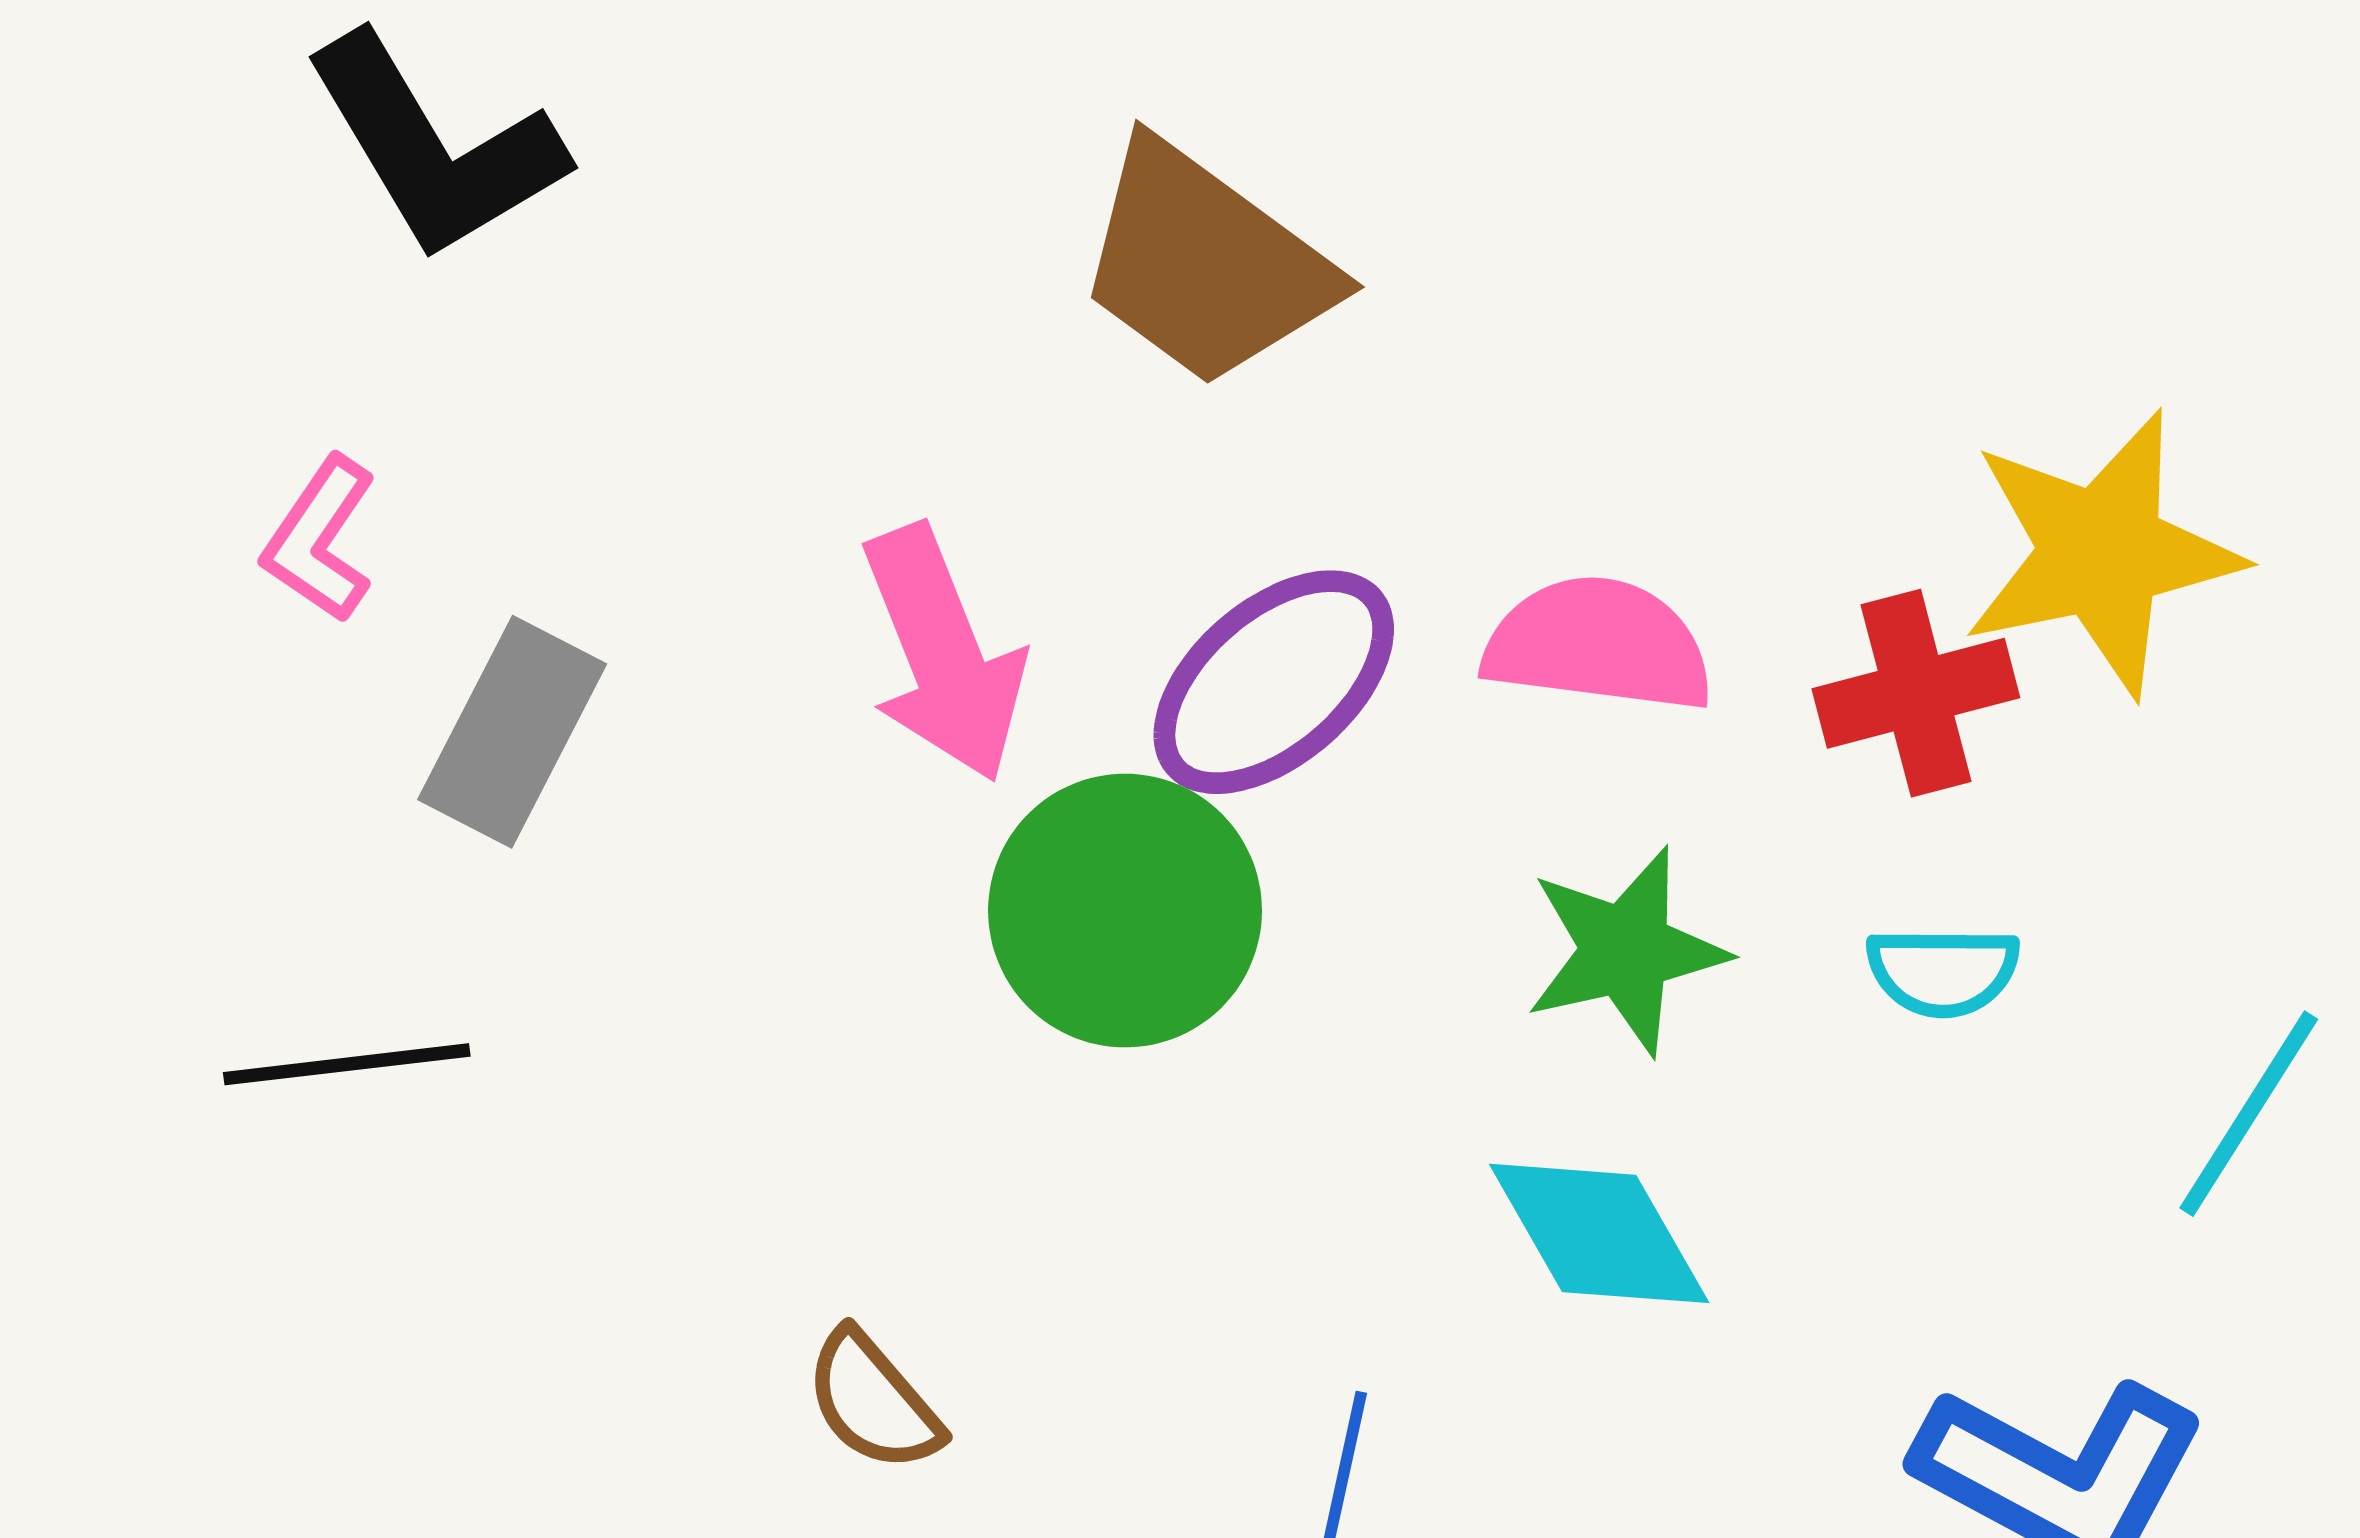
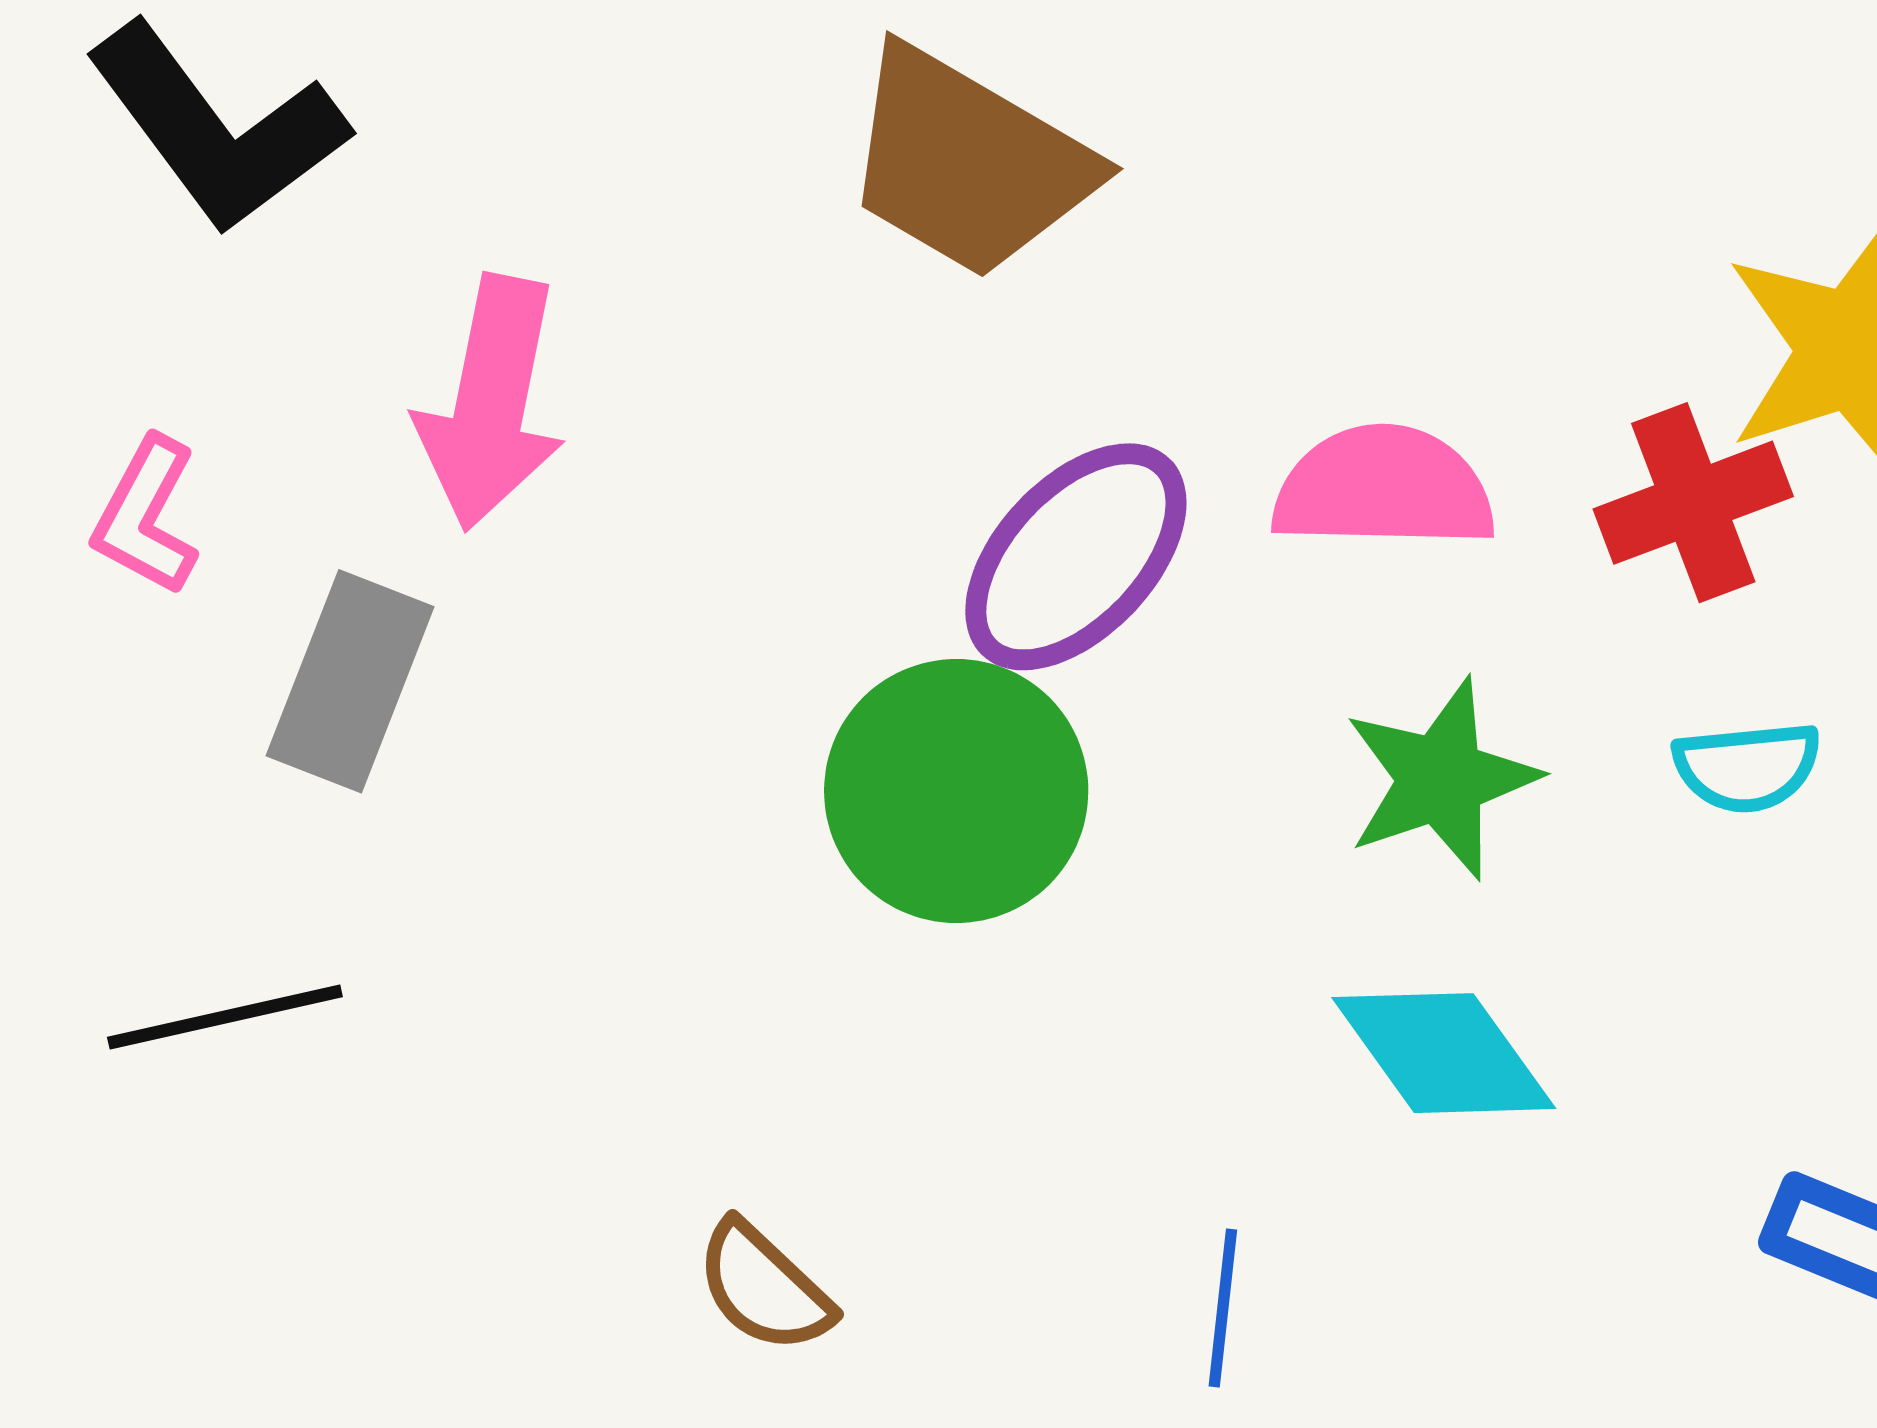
pink arrow: (943, 654) -> (491, 403), moved, turned 39

